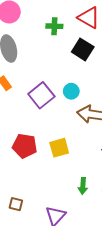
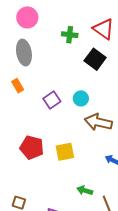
purple square: (41, 95) -> (52, 100), size x0.7
green arrow: (83, 186) -> (85, 190), turned 98

